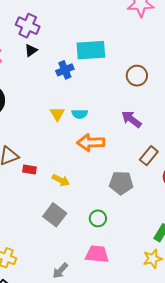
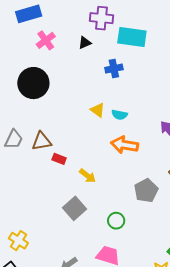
purple cross: (28, 26) -> (101, 18), moved, turned -30
cyan rectangle: (91, 50) -> (132, 37), moved
yellow triangle: (57, 114) -> (98, 110), turned -35
gray pentagon: (121, 183) -> (146, 191), turned 30

